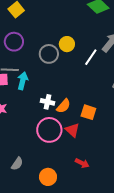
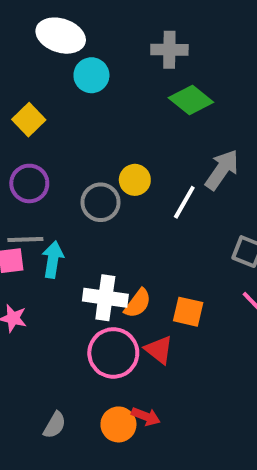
white cross: (48, 102) -> (105, 298), size x1.5
red arrow: (82, 163) -> (146, 416), moved
orange circle: (48, 177) -> (118, 424), moved

